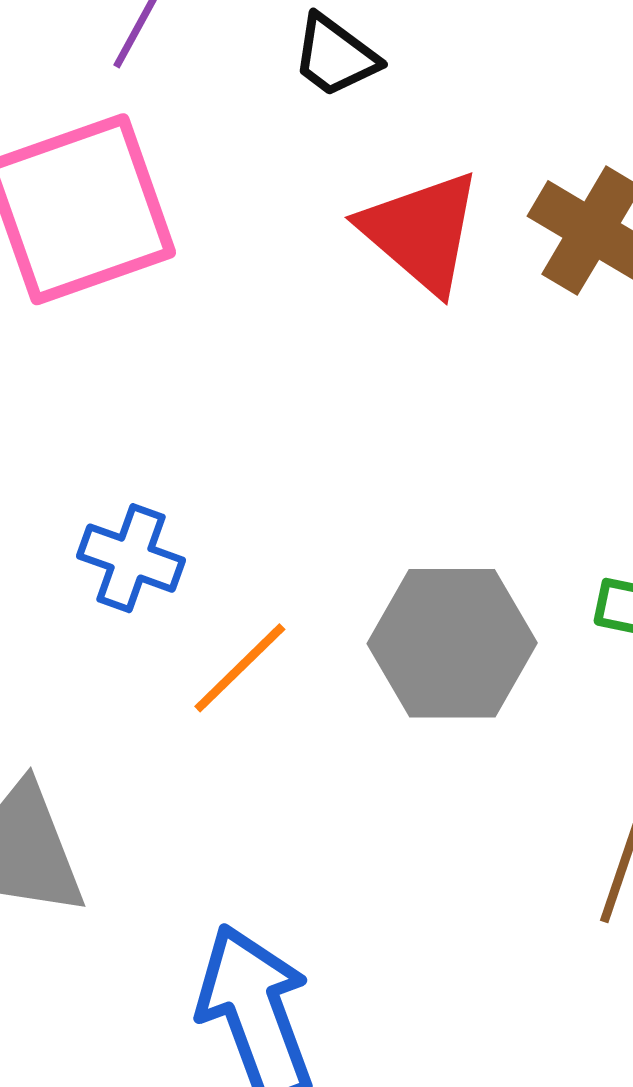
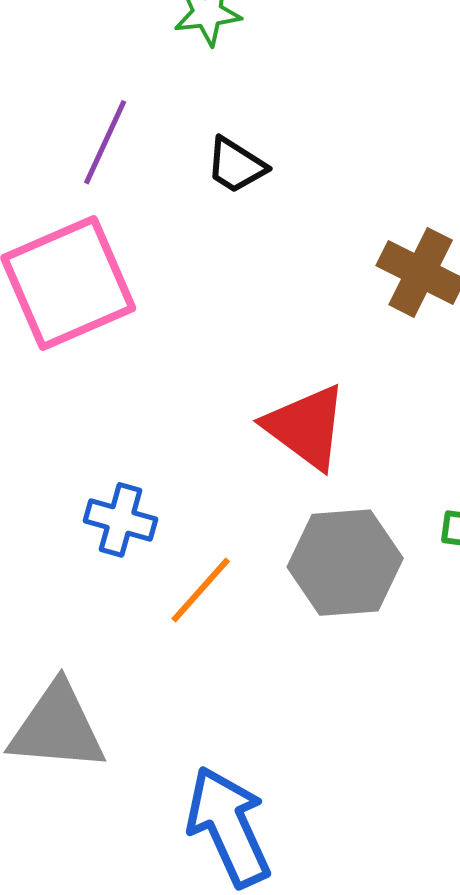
red triangle: (421, 232) -> (306, 427), moved

